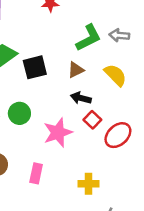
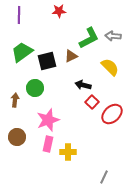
brown triangle: (76, 70) -> (71, 56), moved
green circle: (19, 113) -> (35, 88), moved
pink star: (58, 133) -> (48, 120), moved
yellow cross: (89, 184) -> (68, 152), moved

